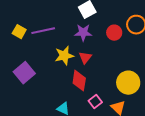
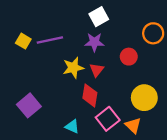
red circle: (114, 33) -> (129, 57), moved
purple square: (24, 73) -> (29, 105), moved
pink square: (95, 102) -> (108, 119), size x1.5

